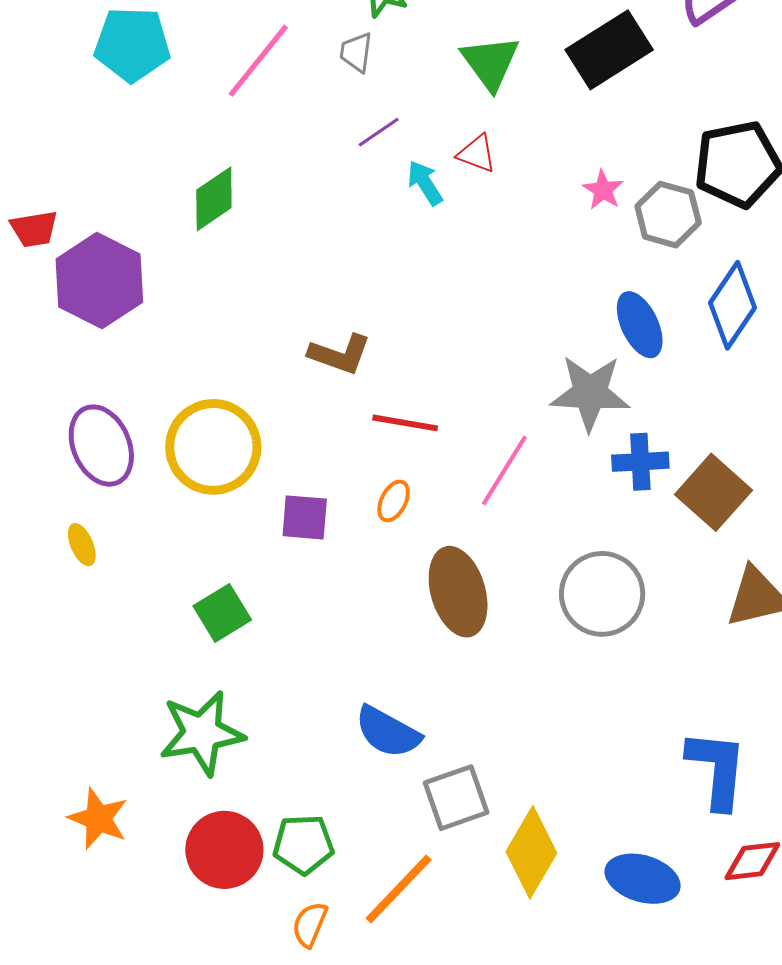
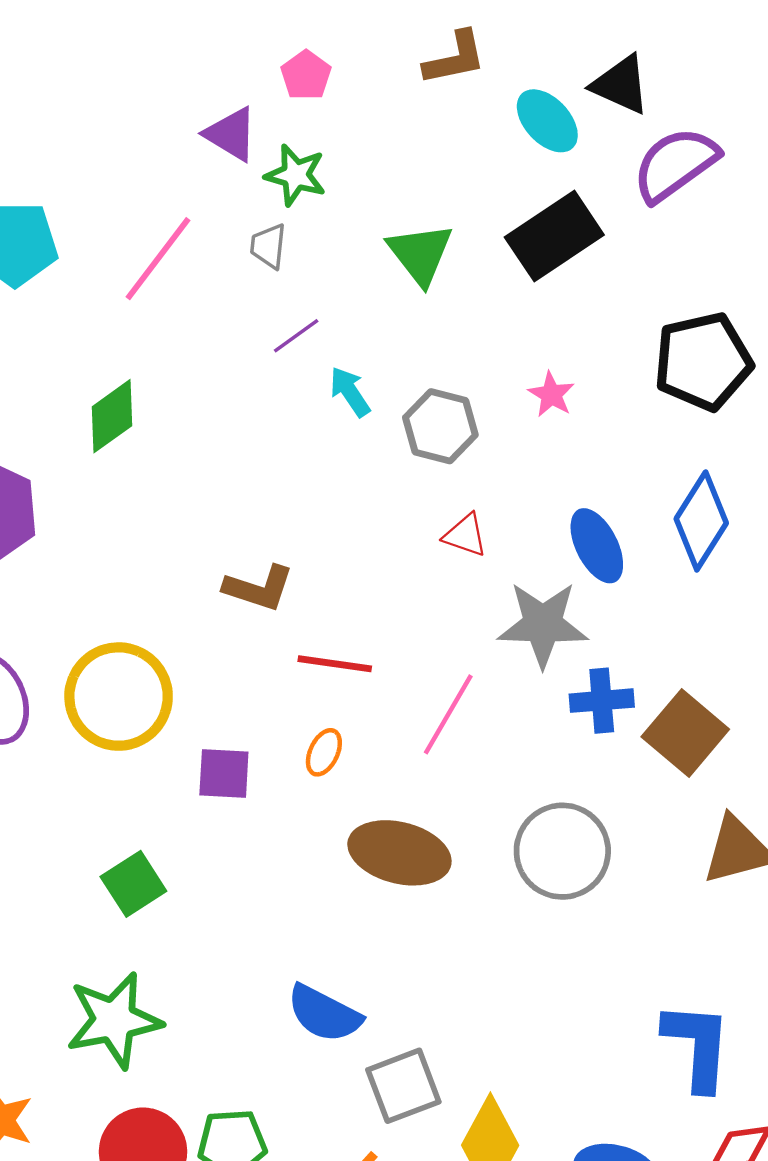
red triangle: (477, 154) -> (465, 535), moved
gray hexagon: (668, 215) -> (440, 426), moved
brown ellipse: (458, 592) -> (399, 853), turned -58

